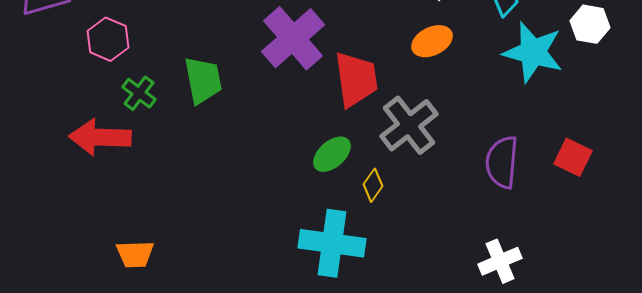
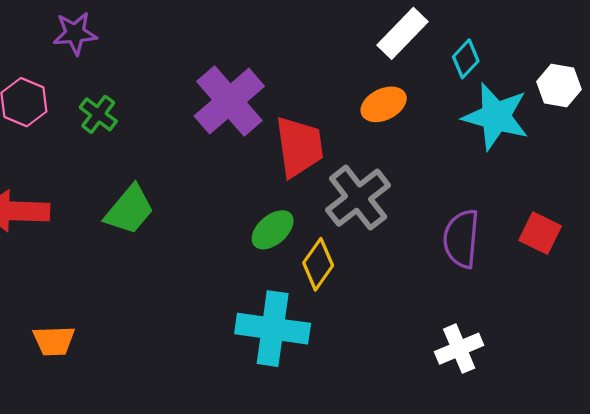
green trapezoid: (203, 80) -> (129, 210), moved, turned 51
green cross: (139, 93) -> (98, 114), moved
yellow diamond: (373, 185) -> (318, 264), size x1.4

